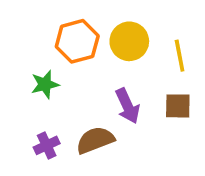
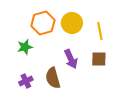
brown semicircle: (95, 140) -> (53, 78), turned -85

